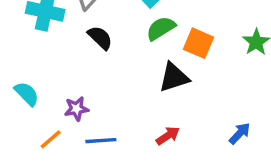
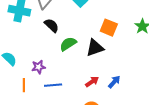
green semicircle: (161, 28) -> (68, 44), moved
blue arrow: (240, 133) -> (114, 82), moved
orange line: (51, 139) -> (24, 85), turned -48

